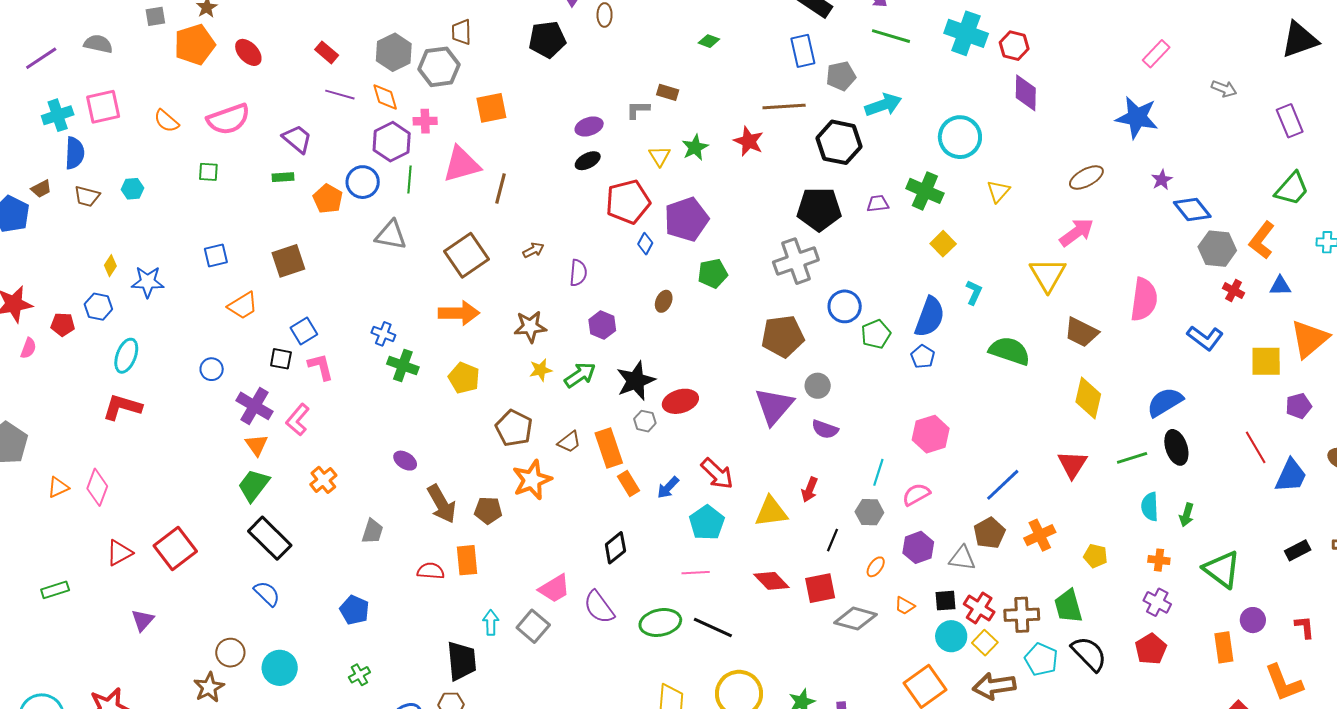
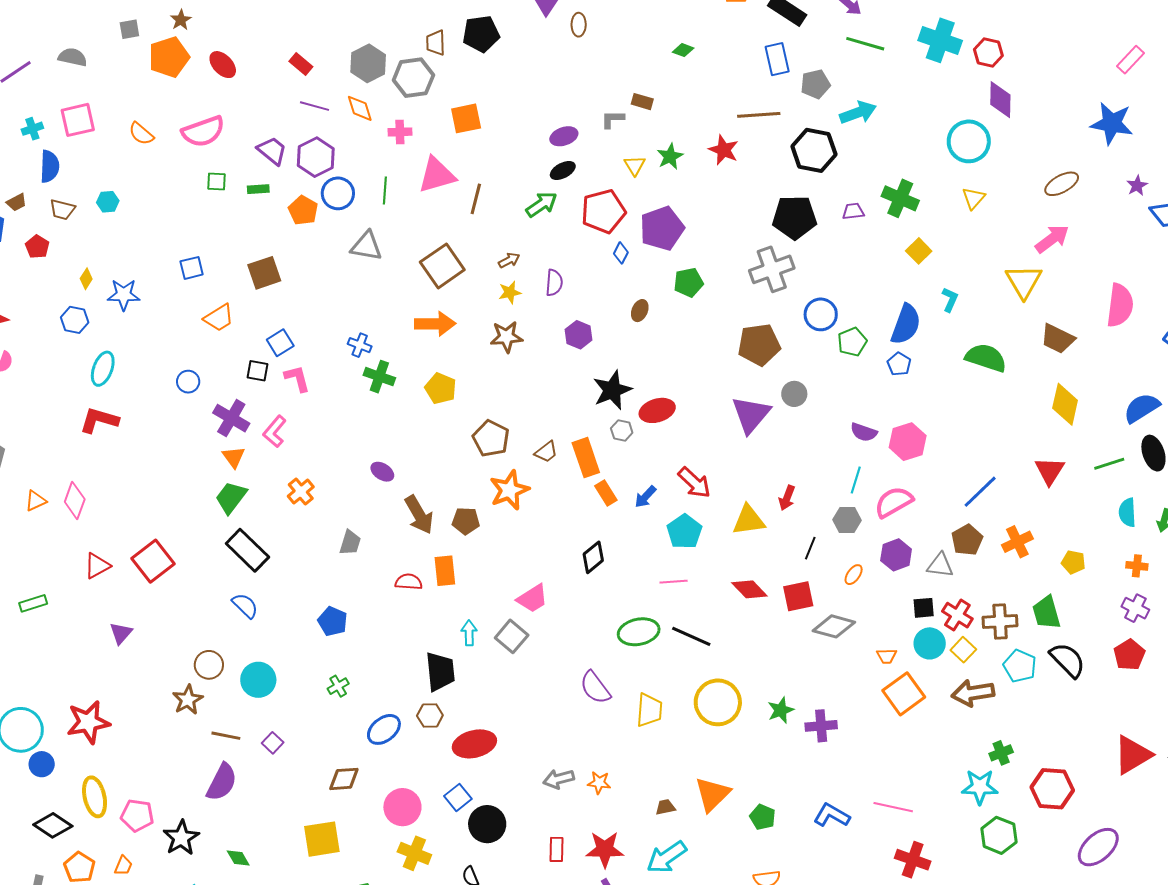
black pentagon: (547, 39) -> (481, 34), moved
cyan cross: (58, 115) -> (32, 129), size x0.7
cyan circle: (960, 137) -> (969, 141), moved
purple hexagon: (392, 142) -> (316, 157), moved
green square: (208, 172) -> (216, 182), moved
red pentagon: (63, 324) -> (37, 247), moved, turned 30
yellow star: (541, 370) -> (510, 292), moved
green arrow: (580, 375) -> (542, 204), moved
purple semicircle: (825, 429) -> (864, 432), moved
pink semicircle: (916, 494) -> (894, 502), size x1.4
orange trapezoid: (905, 606) -> (887, 656), moved, turned -30
purple semicircle: (599, 607) -> (595, 688), moved

